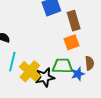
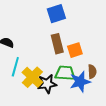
brown rectangle: (74, 21) -> (57, 44), moved
blue star: (78, 74) -> (80, 82), size x1.5

